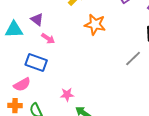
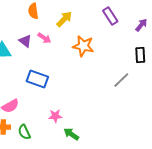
pink arrow: (48, 39) -> (44, 38), moved
blue rectangle: (36, 63) -> (37, 79), moved

